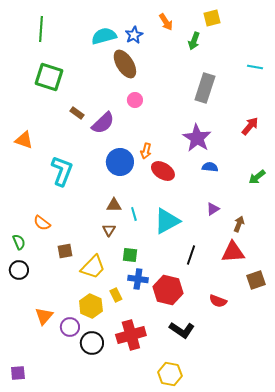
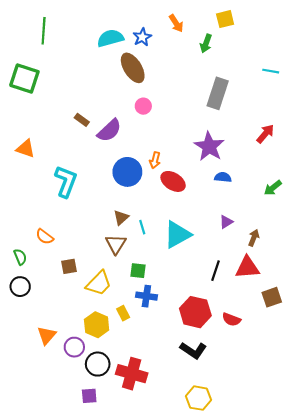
green square: (49, 77) -> (24, 78), moved
brown triangle: (114, 205) -> (121, 218), turned -42
brown triangle: (109, 230) -> (116, 244), size x1.5
black line: (191, 255) -> (215, 271), moved
red hexagon: (168, 290) -> (195, 312), moved
red cross: (131, 335) -> (132, 374), moved, turned 32
purple square: (18, 373) -> (89, 396), moved
yellow hexagon: (170, 374) -> (199, 398), moved

